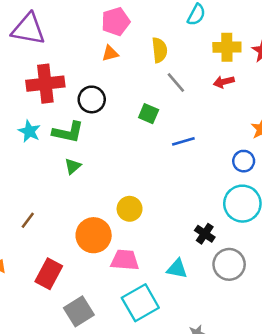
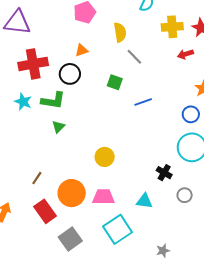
orange triangle: (110, 53) -> (82, 50), moved
red arrow: (224, 82) -> (185, 54), moved
brown line: (28, 220) -> (37, 178), moved
orange circle: (94, 235) -> (72, 193), moved
gray circle: (229, 264) -> (185, 195), size x0.6
red rectangle: (49, 274) -> (45, 211), turned -60

